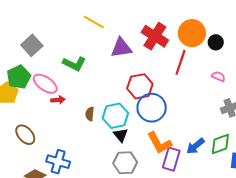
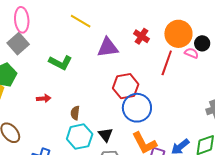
red cross: (155, 36) -> (141, 36), size x0.6
pink semicircle: (218, 76) -> (191, 53), moved
pink ellipse: (45, 84) -> (22, 20), moved, turned 50
cyan hexagon: (115, 116) -> (80, 137), moved

